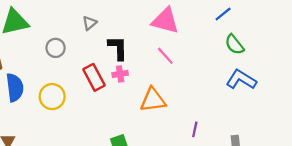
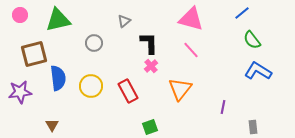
pink cross: (120, 74) -> (151, 66), turned -32
red rectangle: (94, 77) -> (128, 91), moved
orange triangle: (153, 100) -> (180, 89), turned -45
purple line: (195, 129) -> (223, 107), moved

